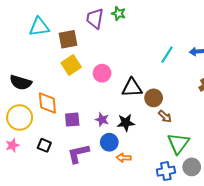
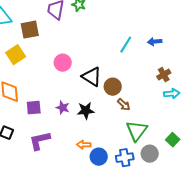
yellow square: (71, 65) -> (16, 55), moved
black triangle: (132, 88) -> (92, 77), turned 35
blue circle: (109, 142) -> (99, 157), moved

